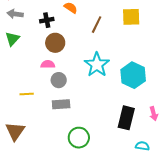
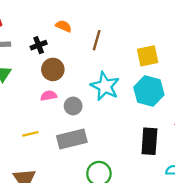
yellow square: (131, 17) -> (148, 56), moved
gray circle: (59, 80) -> (73, 106), moved
gray rectangle: (61, 104) -> (72, 139), size x1.4

